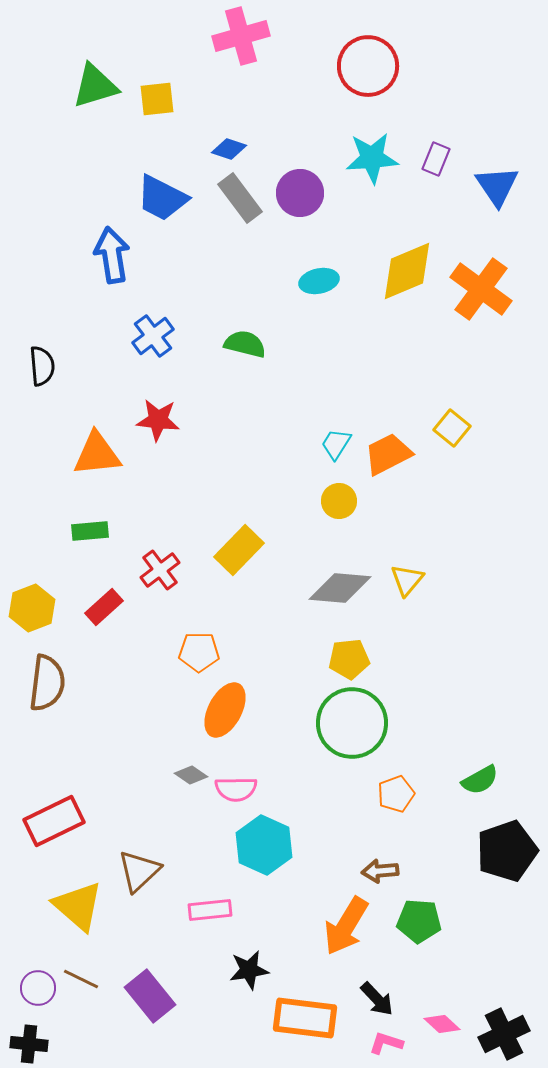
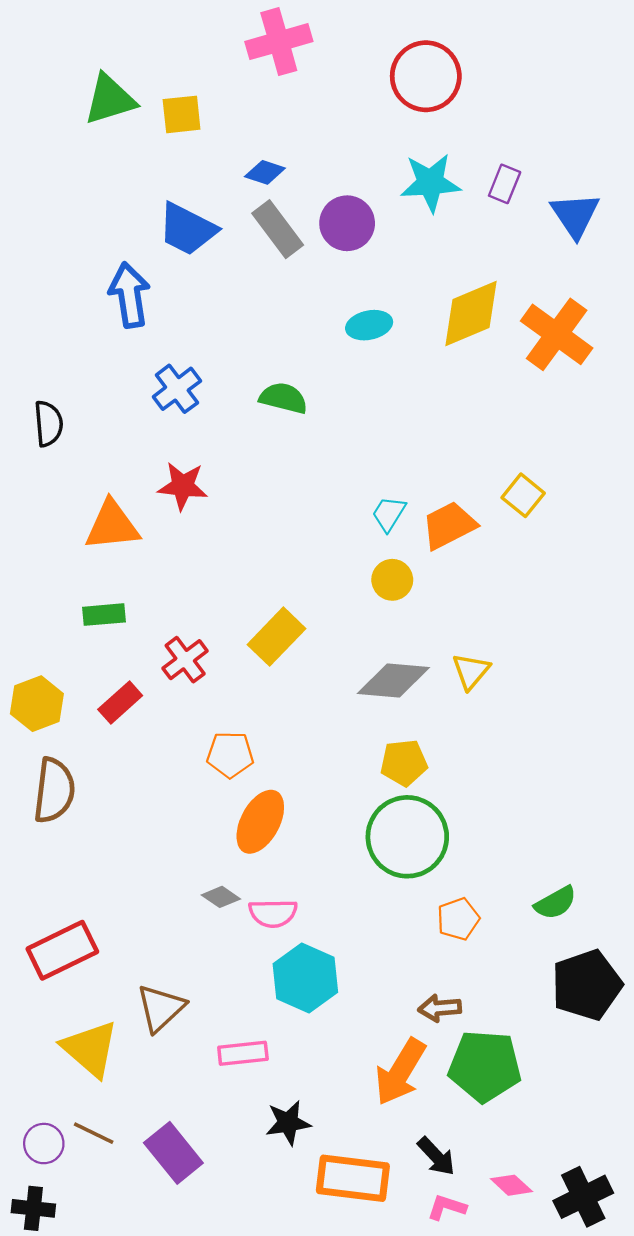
green pentagon: (419, 921) -> (485, 1066), size x1.4

